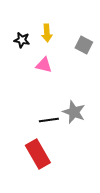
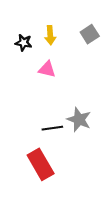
gray square: (84, 45) -> (90, 34), moved, turned 30

